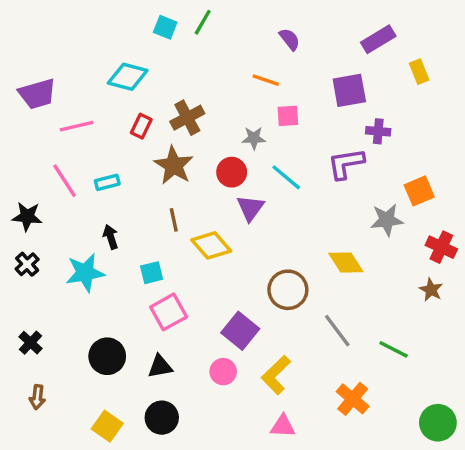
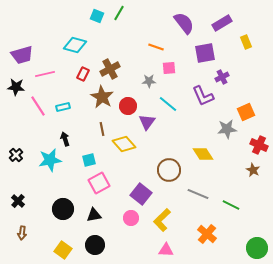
purple semicircle: (290, 39) -> (184, 23), moved, size x1.6
purple cross: (378, 131) -> (222, 77), turned -32
purple L-shape: (346, 164) -> (203, 96), turned -105
red circle: (232, 172) -> (128, 106), moved
black star: (27, 216) -> (16, 87), moved
gray line: (337, 331) -> (198, 194), turned -30

